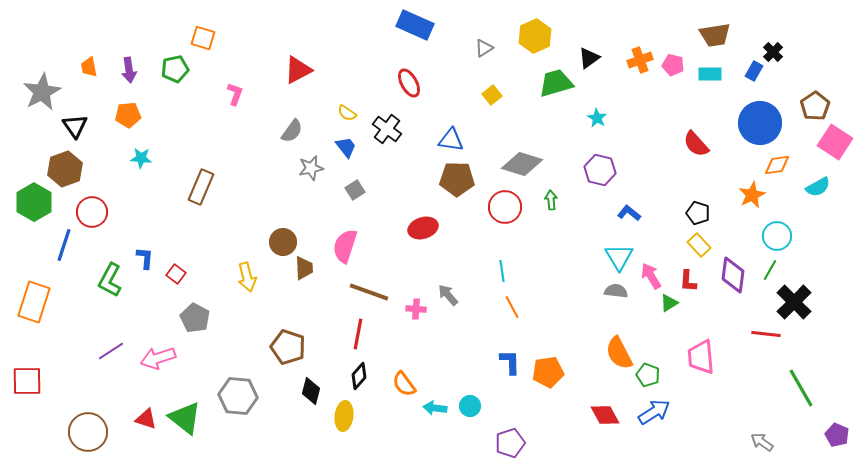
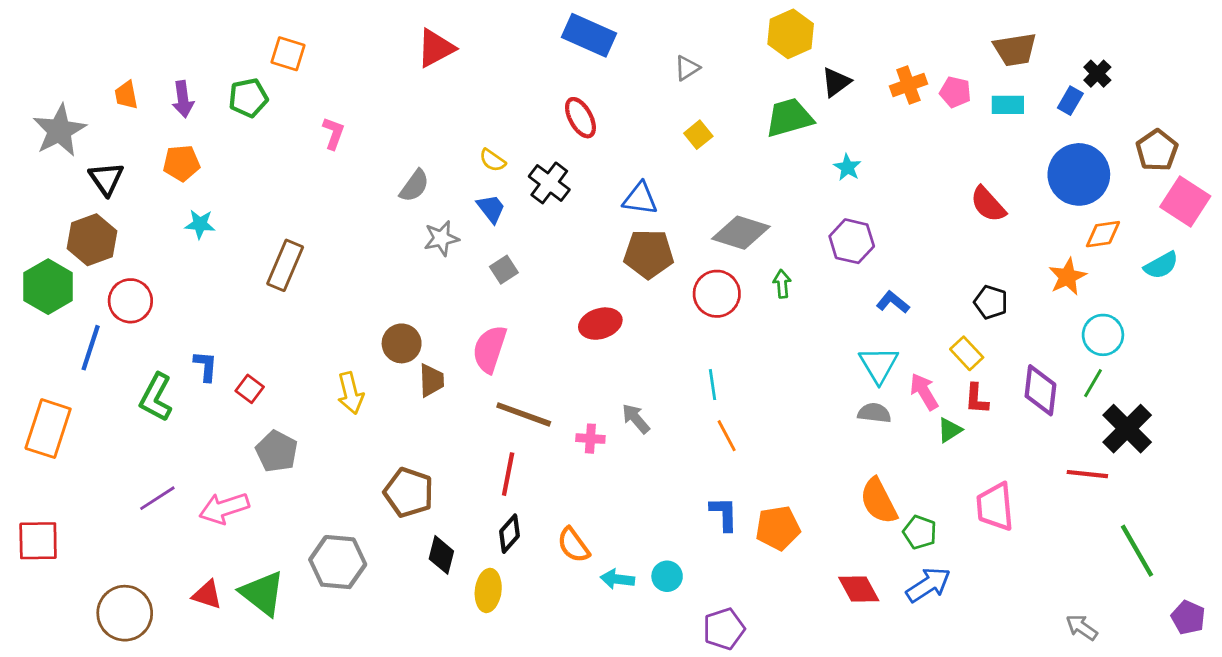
yellow hexagon: (535, 36) -> (791, 34), moved
red triangle: (298, 70) -> (436, 48), moved
yellow rectangle: (699, 245) -> (967, 353), moved

